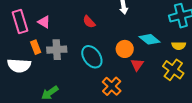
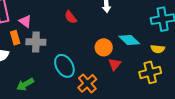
pink triangle: (44, 22) -> (25, 21), moved
cyan ellipse: (92, 57) -> (64, 66), moved
yellow cross: (173, 70) -> (150, 72), turned 35

